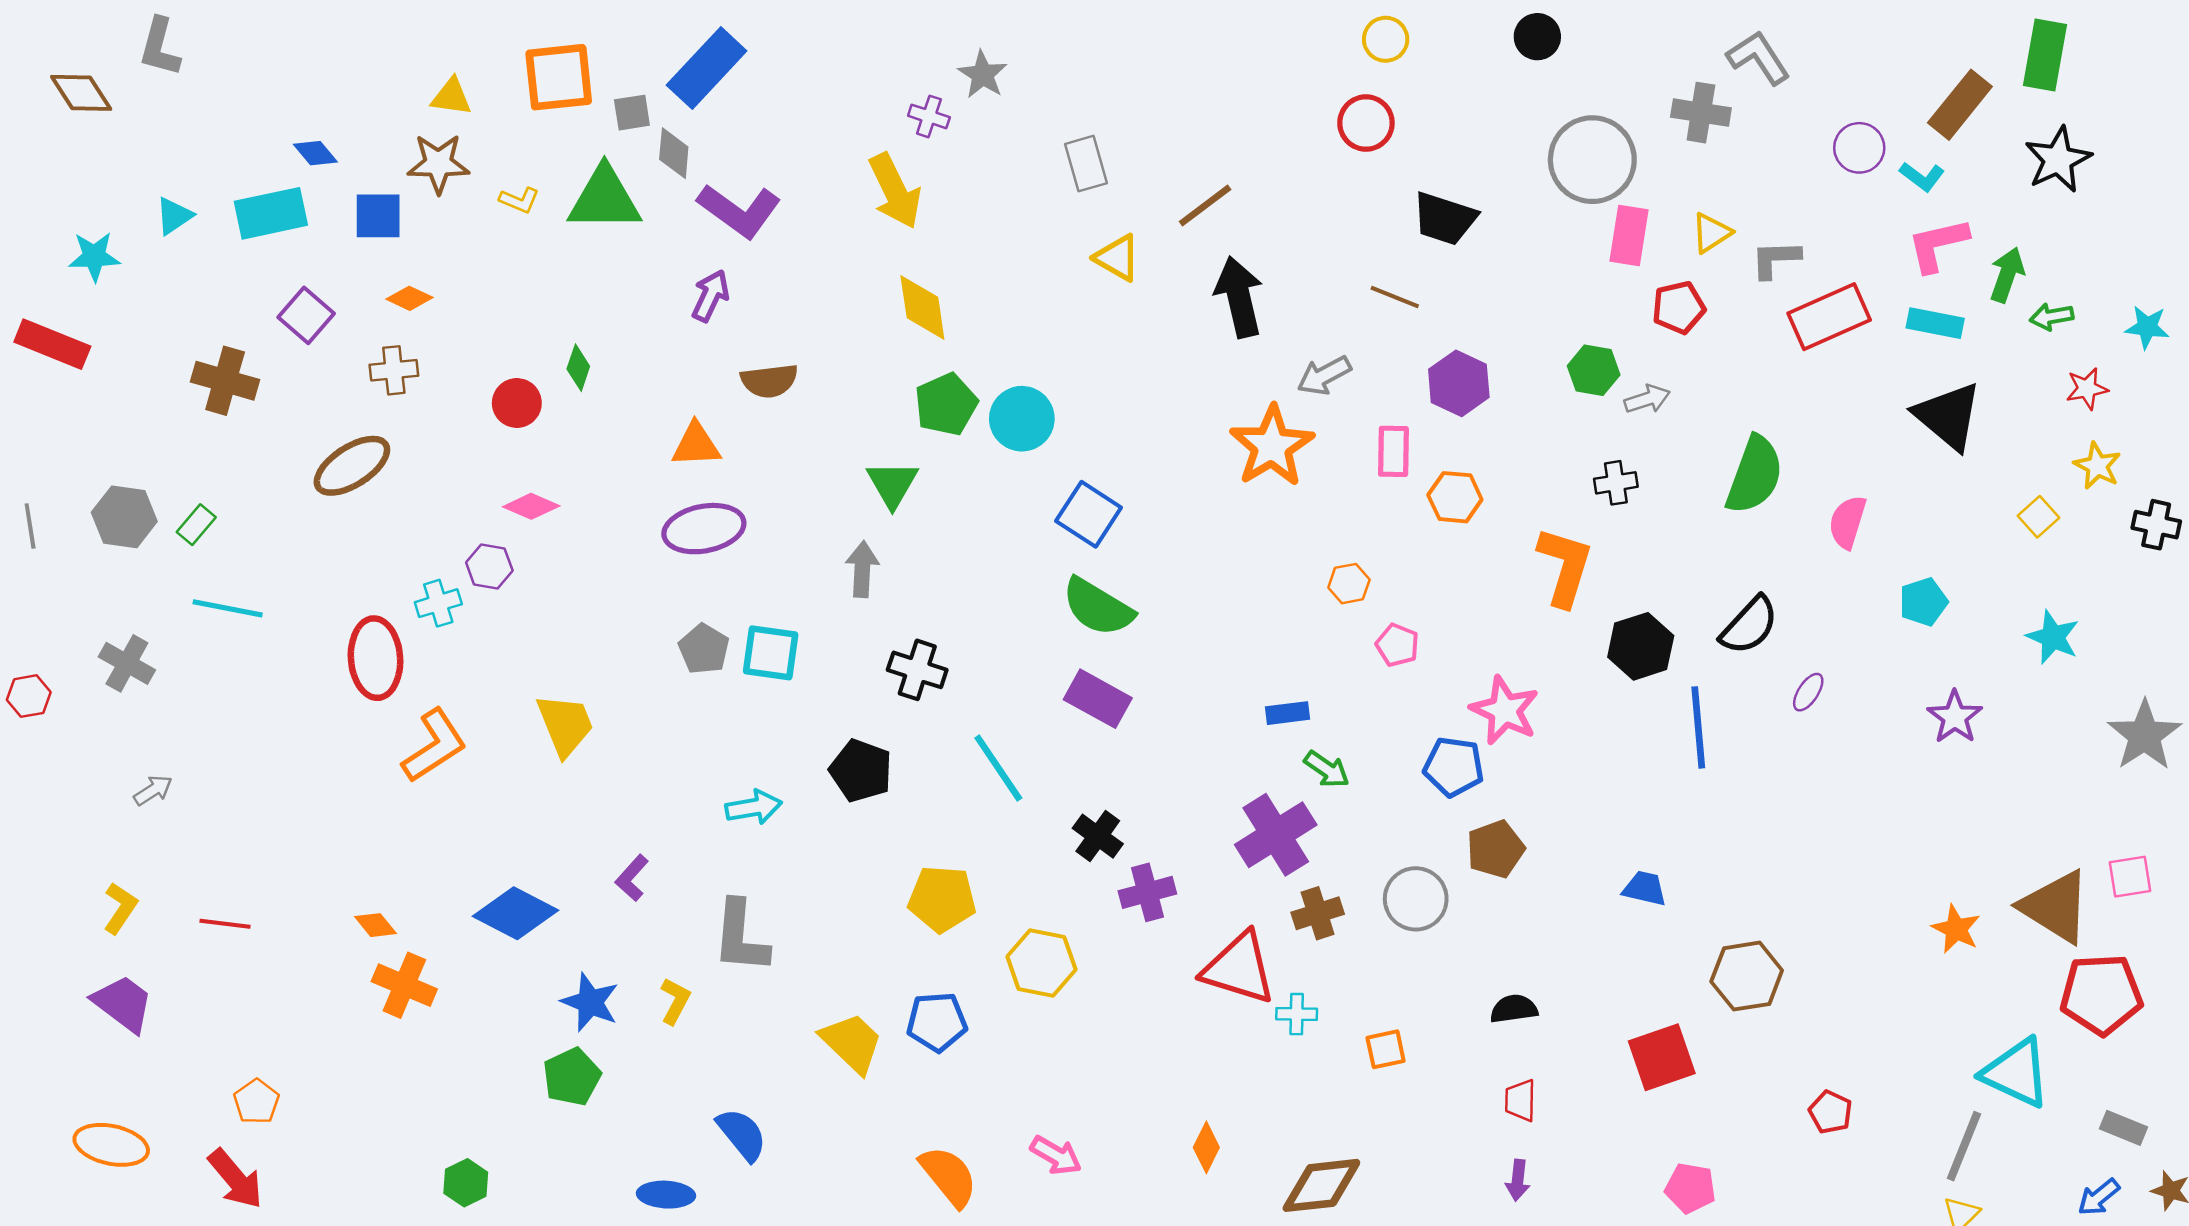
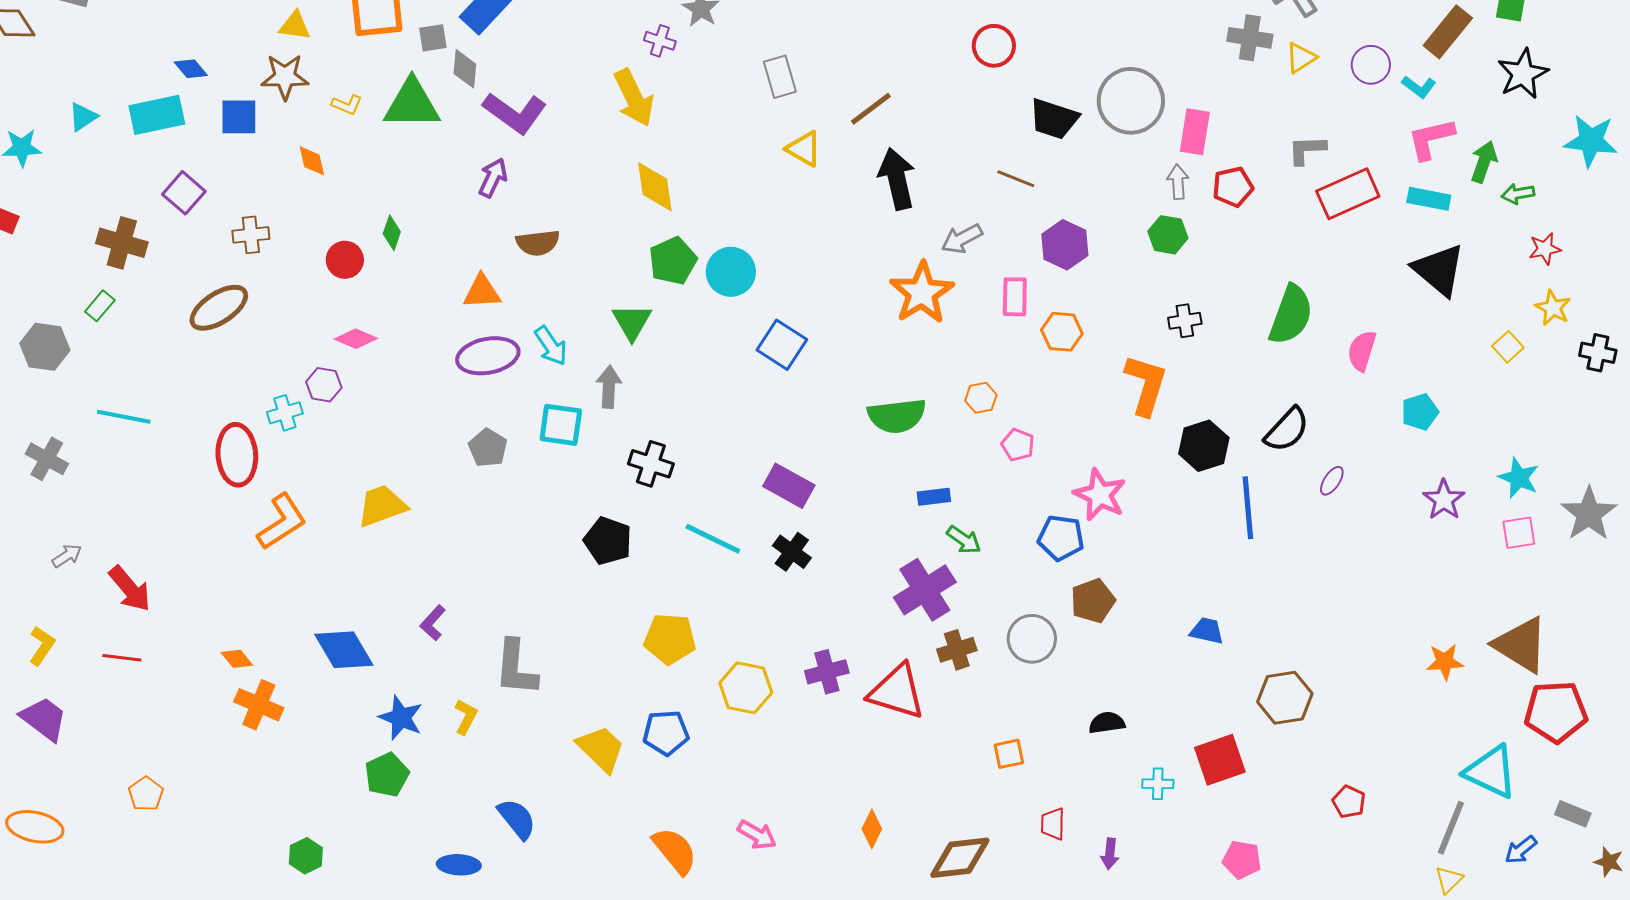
gray circle: (1592, 160) -> (1131, 101), moved
yellow triangle: (1711, 233) -> (1301, 58), moved
orange diamond: (410, 298) -> (312, 161), moved, turned 52
cyan star: (2147, 327) -> (1591, 141), moved, size x1.6
gray arrow: (1647, 399) -> (1178, 182), moved, turned -76
green rectangle: (196, 525) -> (100, 306), moved
green semicircle: (1098, 607) -> (897, 416), moved, turned -38
cyan star: (2053, 637) -> (1519, 478), moved
cyan square: (771, 653) -> (561, 425), moved
yellow trapezoid: (565, 725) -> (382, 506), turned -88
cyan line: (998, 768) -> (713, 539), turned -30
cyan arrow: (754, 807) -> (551, 346), moved, turned 66
black cross: (1098, 836) -> (792, 552), moved
pink square: (2130, 877) -> (1519, 533), moved
purple cross: (1147, 892) -> (827, 672), moved
blue diamond: (516, 913) -> (344, 650), turned 32
orange star: (1956, 929) -> (1445, 662), turned -30
cyan cross: (1297, 1014) -> (1158, 784), moved
red trapezoid: (1520, 1100) -> (1053, 824), moved
red arrow: (236, 1179) -> (130, 589), moved
blue arrow: (2099, 1197) -> (1521, 850), moved

